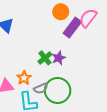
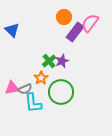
orange star: (24, 78) -> (41, 78), moved
gray semicircle: (41, 88) -> (25, 89), moved

